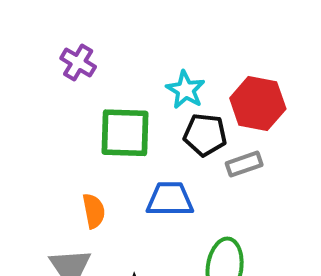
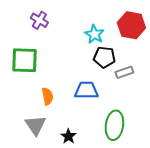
red hexagon: (258, 103) -> (131, 25), moved
green square: (125, 133) -> (24, 60), moved

